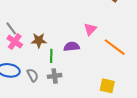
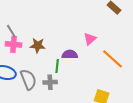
pink cross: (15, 42) -> (14, 44), turned -35
green line: (51, 56) -> (57, 66), moved
gray semicircle: (33, 75) -> (28, 79), size x1.5

